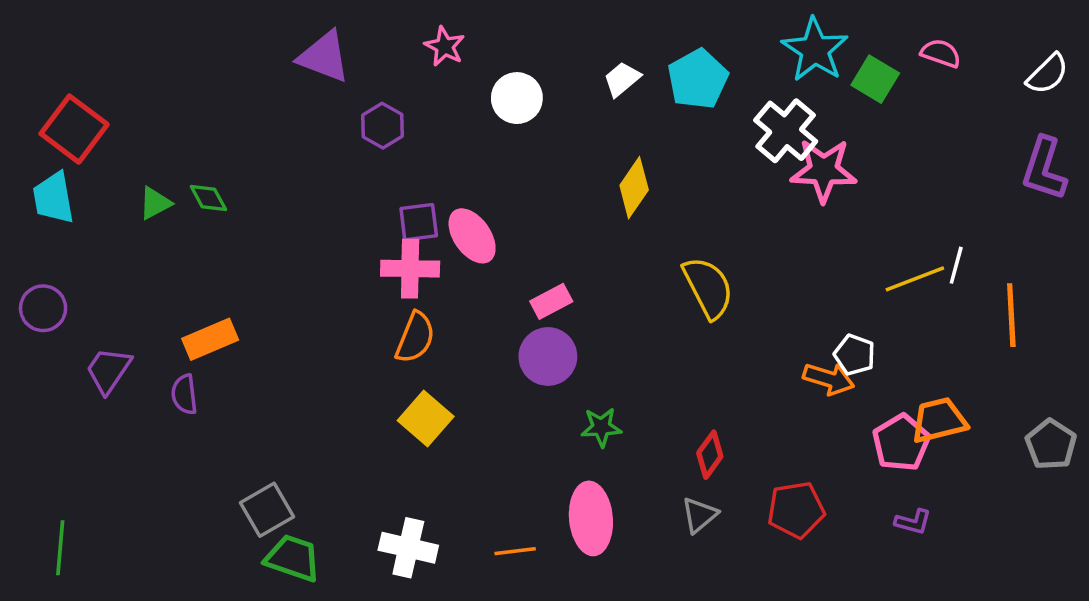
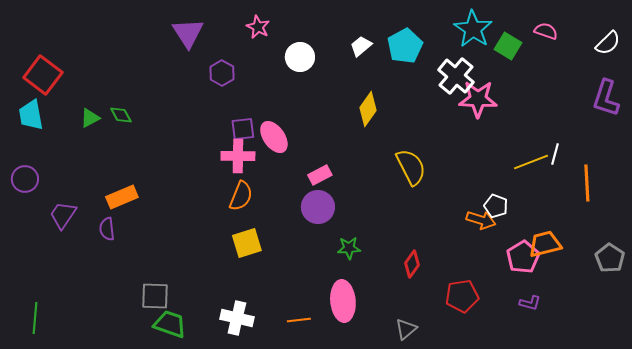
purple triangle: (324, 57) -> (188, 33), turned 36
yellow square: (426, 419) -> (247, 243), turned 32
gray square: (267, 510) -> (155, 296), turned 32
gray triangle: (699, 515) -> (406, 329), moved

